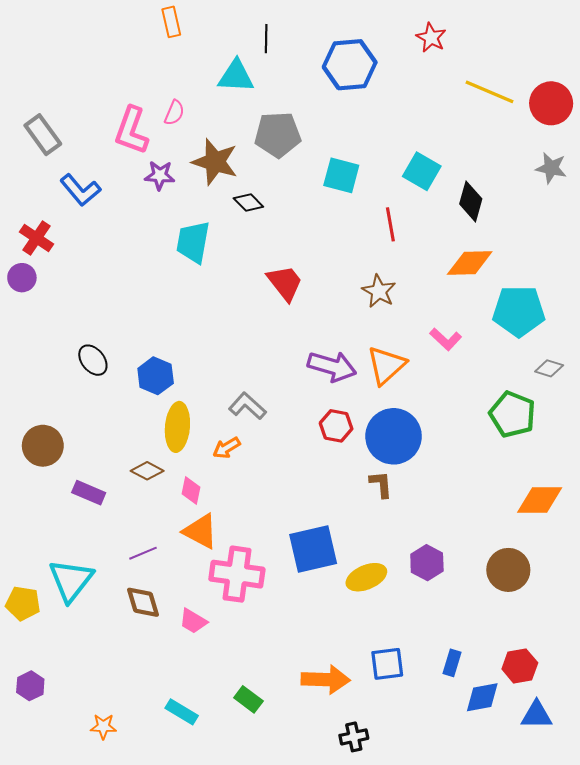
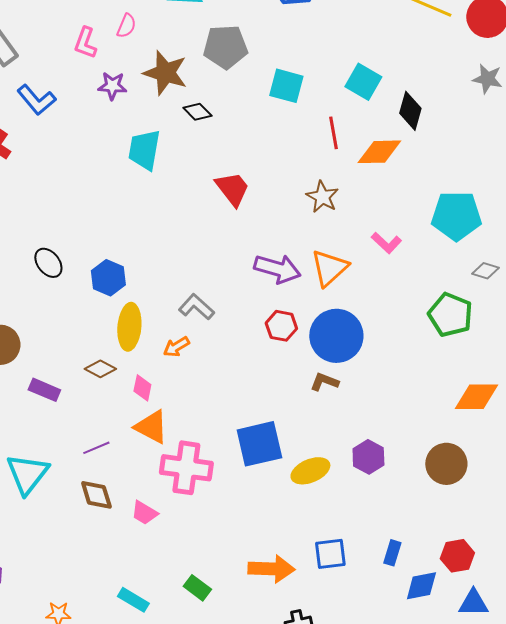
pink L-shape: (132, 130) -> (85, 43), size x0.7
orange diamond: (470, 263) -> (379, 152), moved
brown L-shape: (381, 484) -> (324, 382), turned -64

